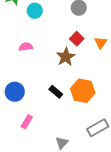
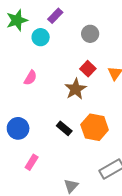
pink semicircle: (26, 47) -> (30, 78), turned 128

